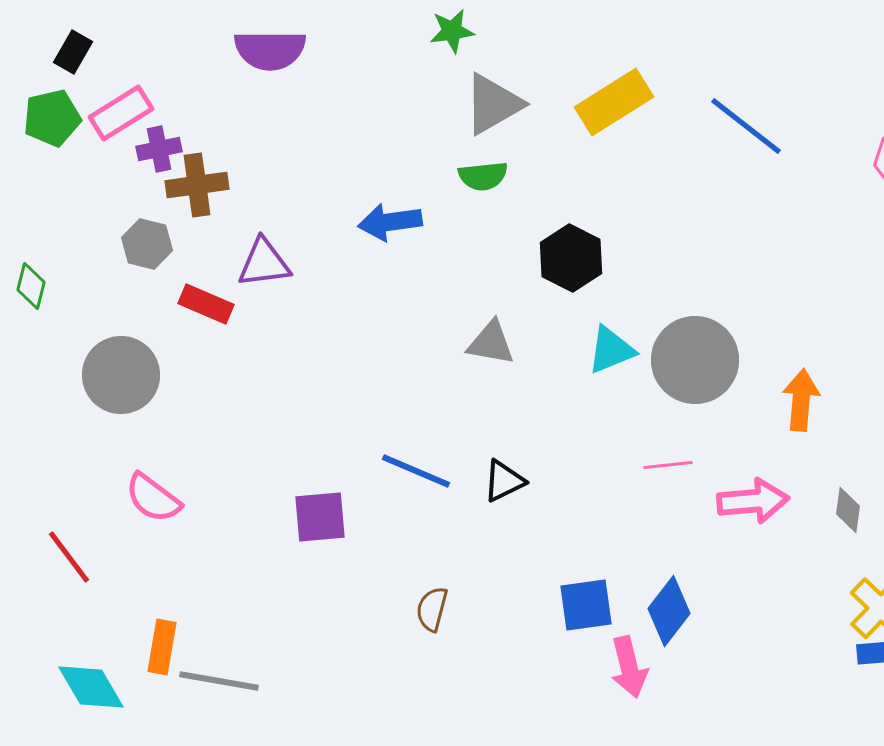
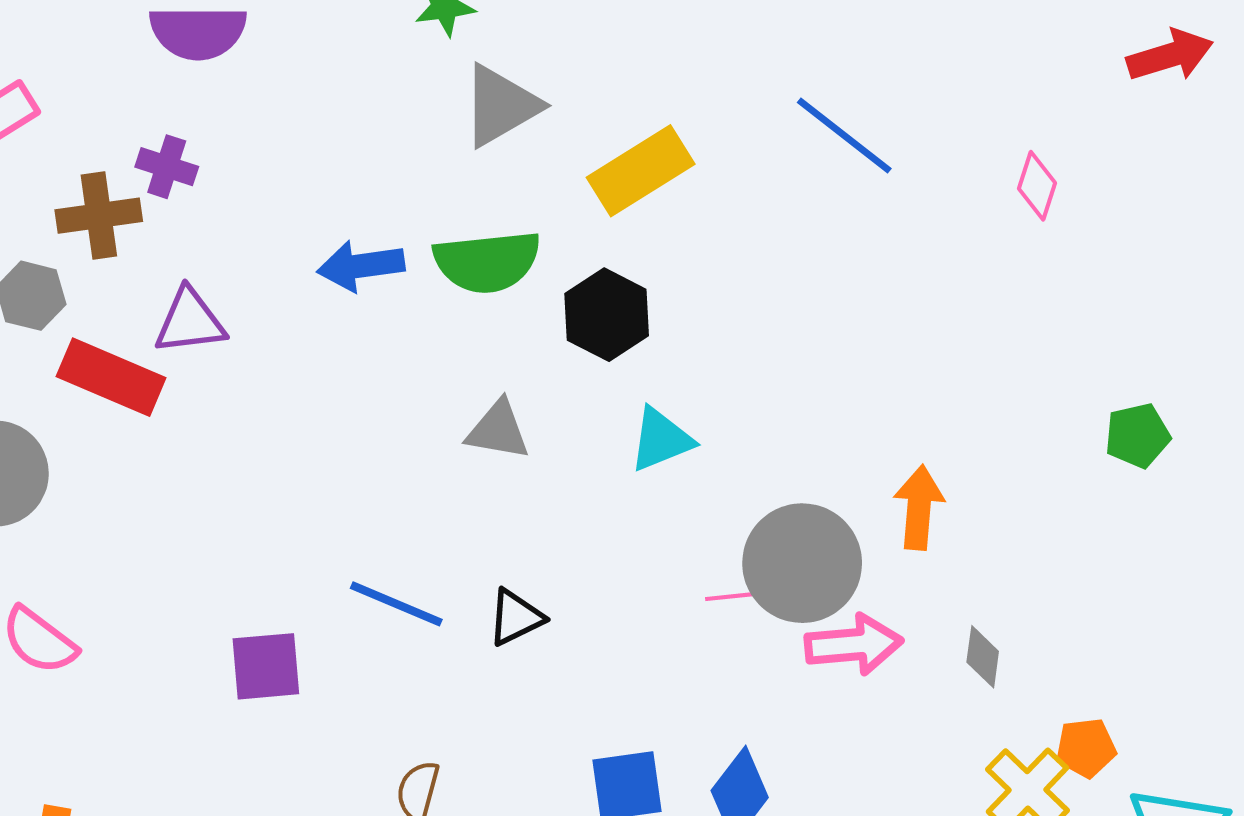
yellow rectangle: (614, 102) -> (641, 171), moved
purple cross: (159, 149) -> (167, 167), moved, turned 30
green semicircle: (483, 176) -> (487, 262), moved, size x1.6
red rectangle: (206, 304) -> (111, 377), size x1.4
gray circle: (695, 360) -> (802, 563), moved

